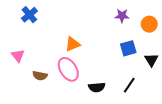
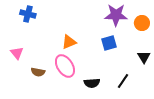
blue cross: (29, 15) -> (28, 14), turned -35
purple star: (122, 16) -> (116, 15), size x1.6
blue square: (128, 48) -> (109, 43), moved

